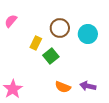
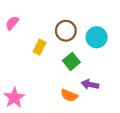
green square: (51, 56) -> (71, 61), moved
purple arrow: (88, 86) -> (90, 84), moved

